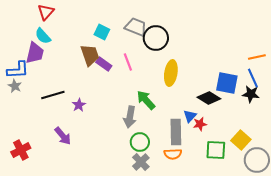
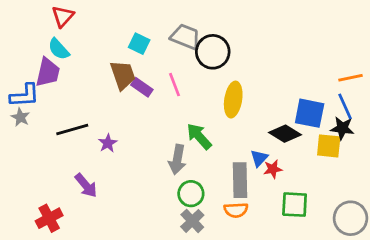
yellow square: (241, 140) -> (329, 146), moved, turned -36
red cross: (21, 150) -> (49, 218), moved

